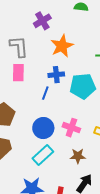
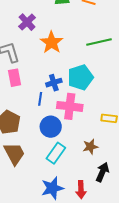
blue cross: (56, 75) -> (54, 83), moved
blue line: (45, 93) -> (40, 99), moved
pink cross: (71, 128) -> (70, 106), moved, size x1.4

